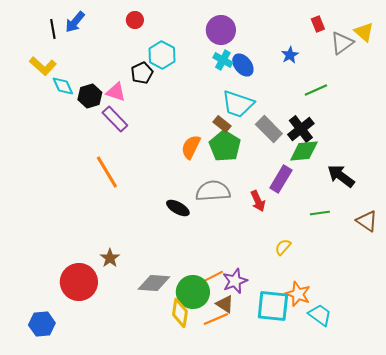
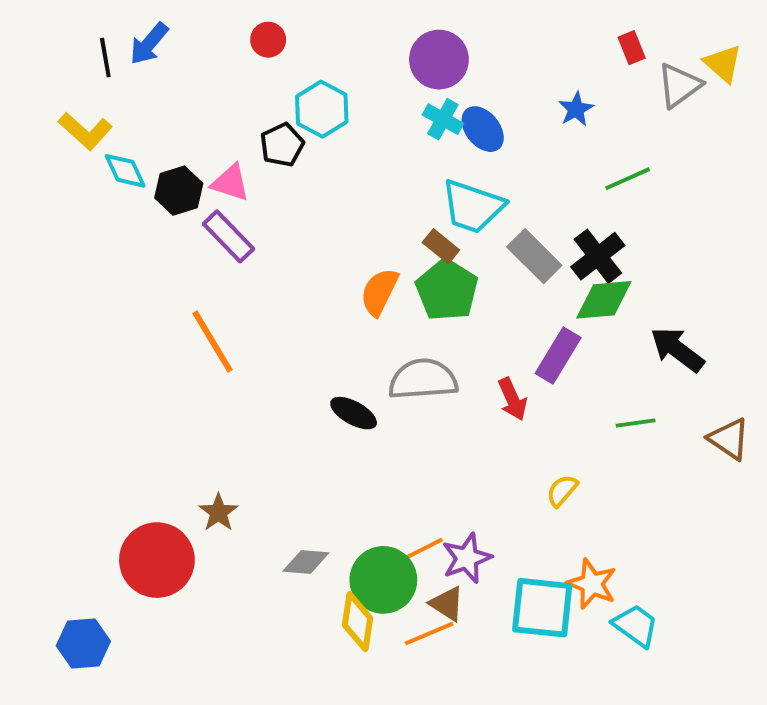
gray diamond: (154, 283) -> (306, 562), size x0.7

